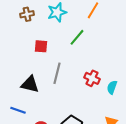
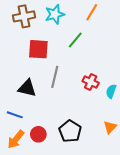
brown cross: (27, 14) -> (24, 16), size x1.5
red square: (41, 46) -> (38, 49), size x1.5

